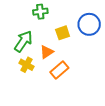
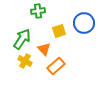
orange triangle: (47, 52) -> (44, 49), turned -40

